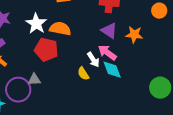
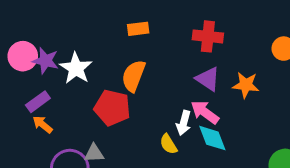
white star: (36, 24) -> (76, 68), moved
orange semicircle: (60, 29) -> (134, 76), turned -80
white arrow: (93, 60) -> (184, 123), turned 49

